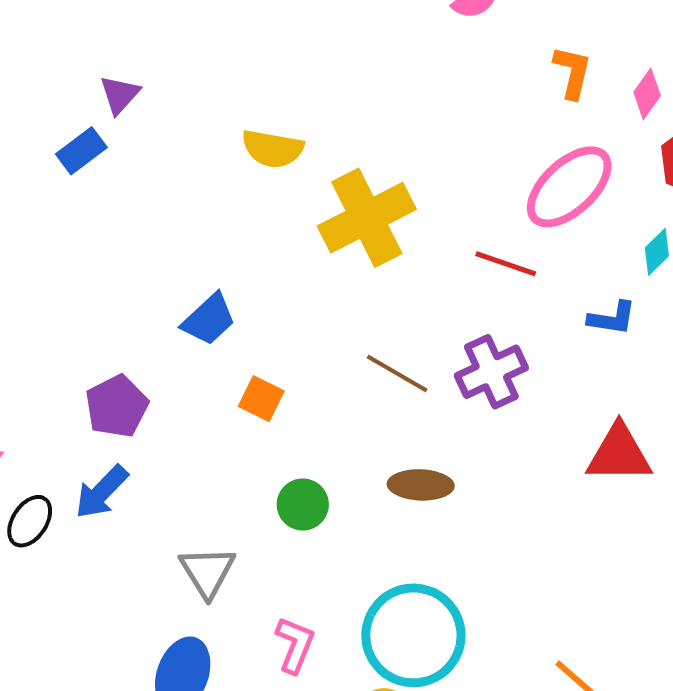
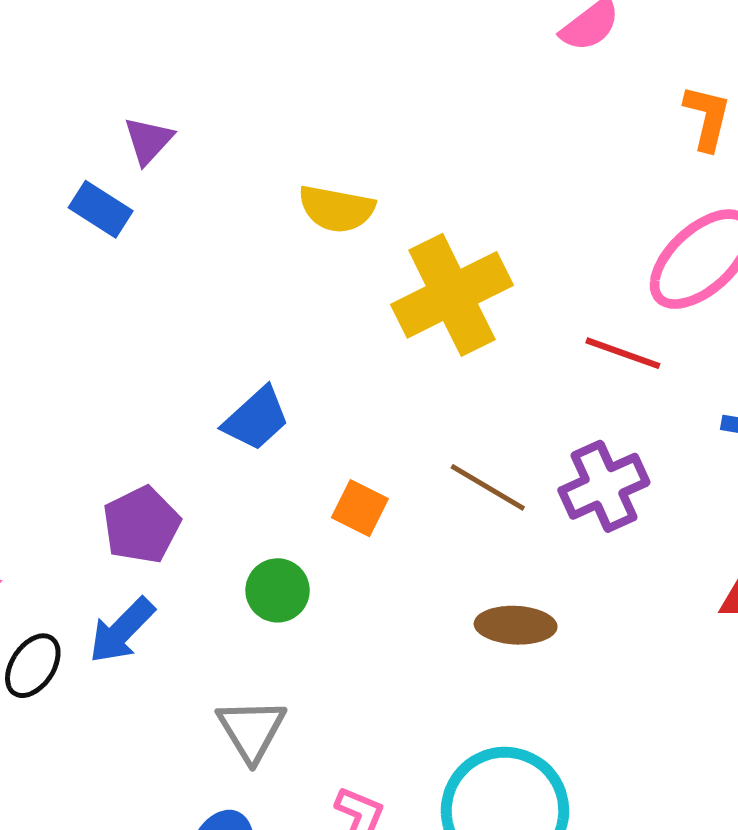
blue rectangle: (81, 151) -> (101, 209), turned 69
orange square: (261, 399) -> (360, 508), moved
green circle: (303, 505) -> (278, 590), moved

